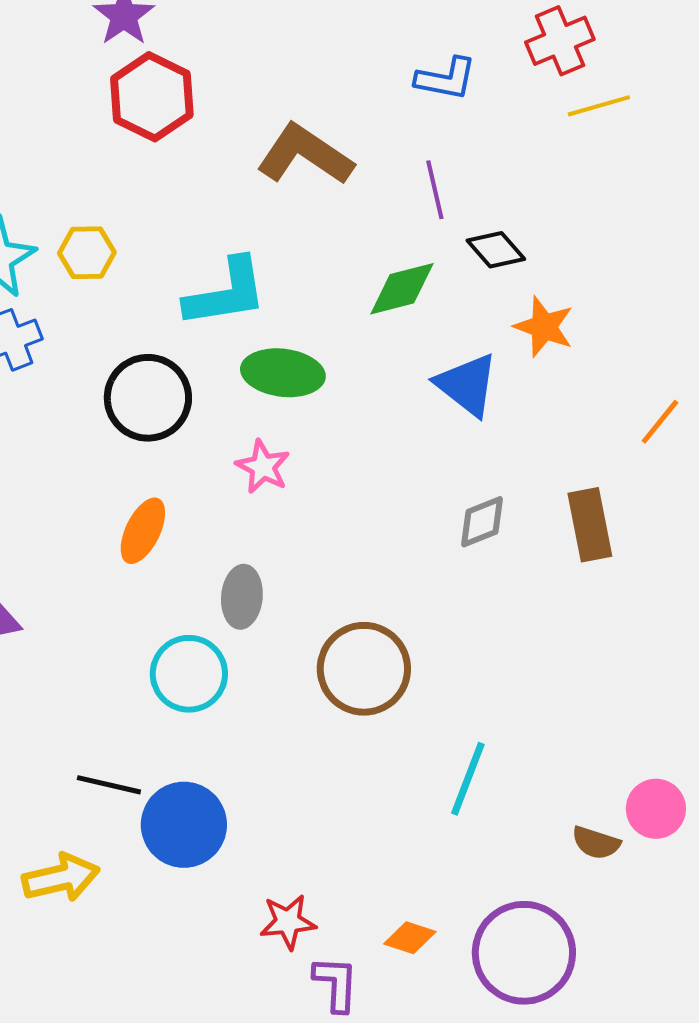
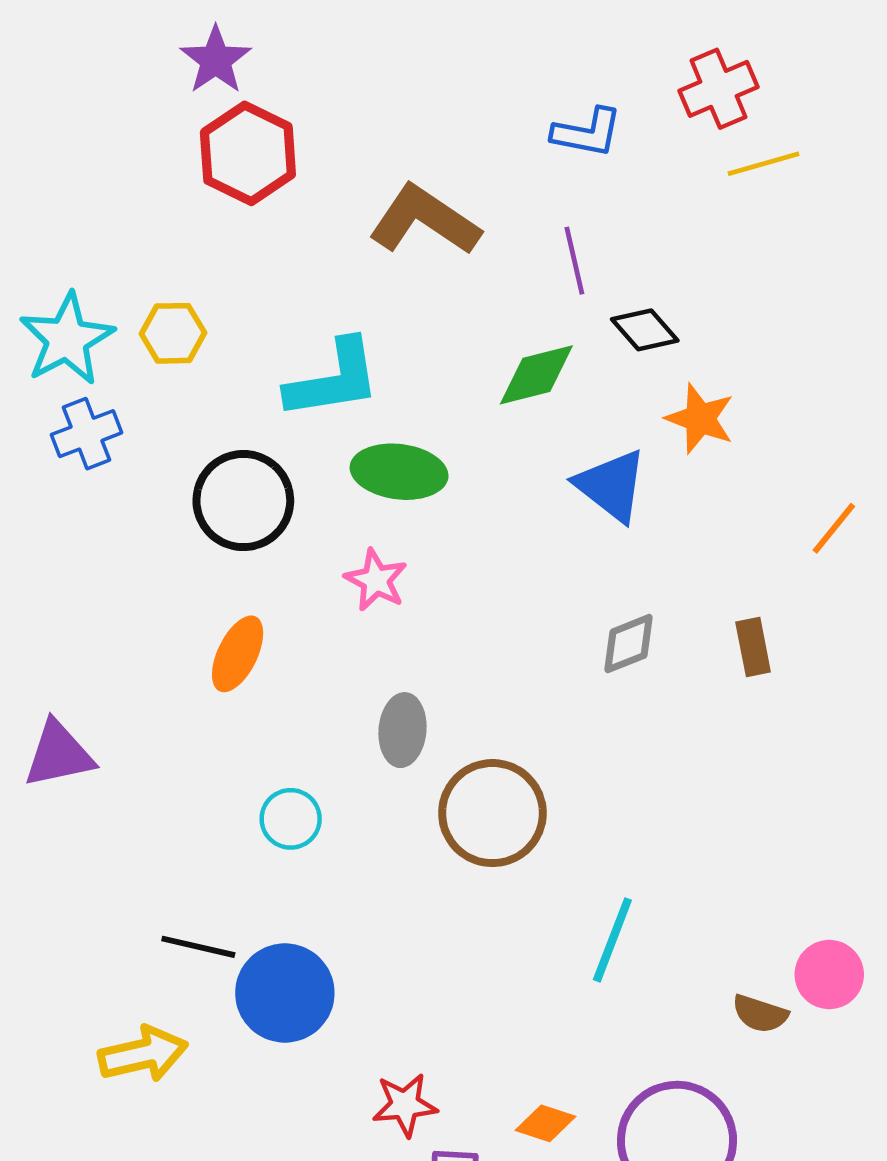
brown rectangle: (590, 525) -> (753, 647), size x0.7
gray ellipse: (242, 597) -> (403, 730), moved
cyan circle: (189, 674) -> (291, 819), size x0.7

